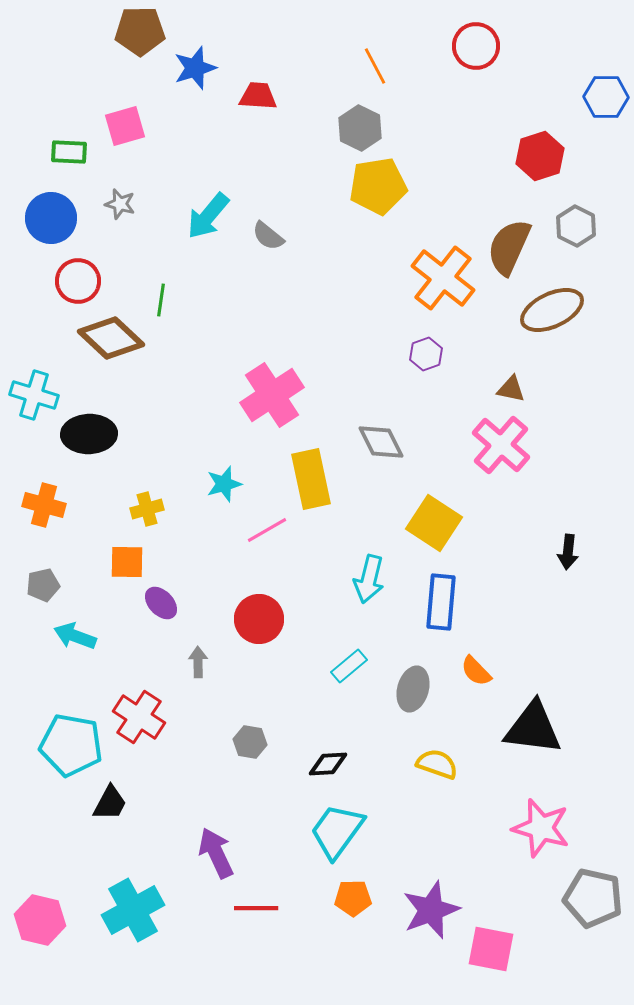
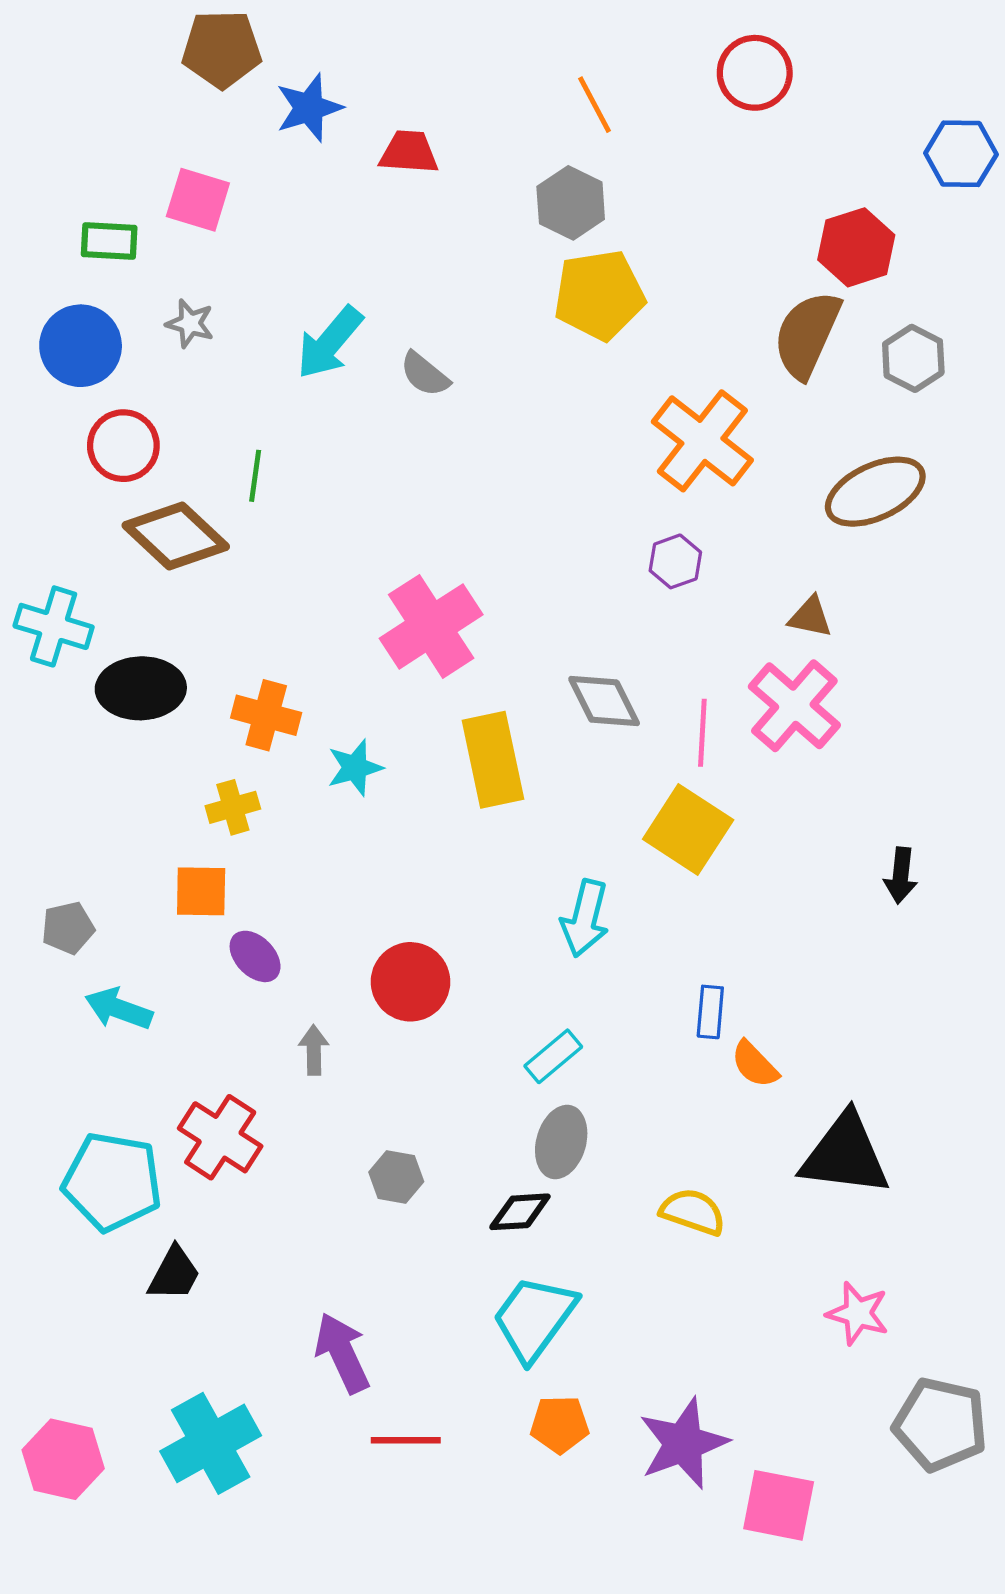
pink square: (125, 126) -> (198, 200), turned 33
brown semicircle: (509, 247) -> (807, 335), moved
orange cross: (44, 505) -> (266, 715), moved
pink line: (267, 530) -> (702, 733), moved, turned -57
blue rectangle: (441, 602) -> (710, 1012), moved, size x0.6
gray ellipse: (413, 689) -> (561, 1142), moved
pink star: (541, 828) -> (858, 1313), size x0.7

